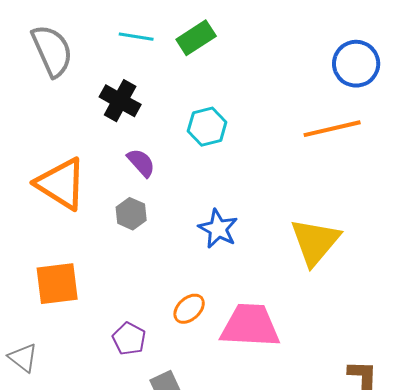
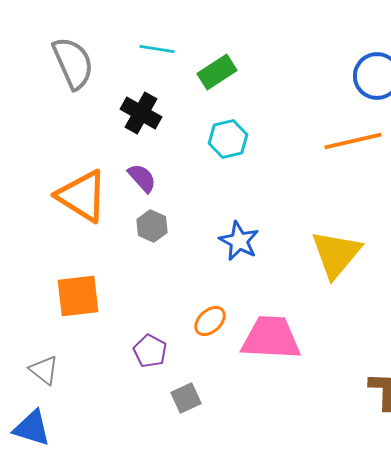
green rectangle: (196, 38) -> (217, 72), moved
purple semicircle: (141, 163) -> (142, 178), moved

